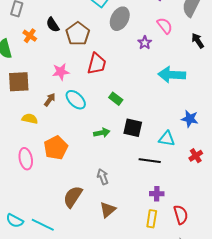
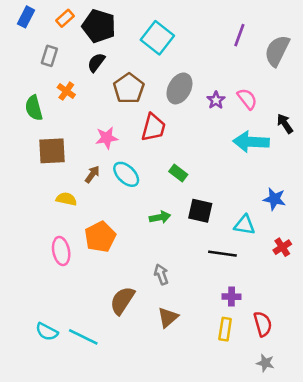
gray ellipse: (120, 19) -> (179, 88), moved
black semicircle: (53, 25) -> (96, 62), moved, turned 70
pink semicircle: (165, 26) -> (247, 99), moved
black arrow: (198, 41) -> (285, 124), moved

